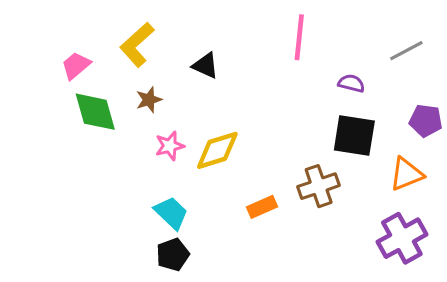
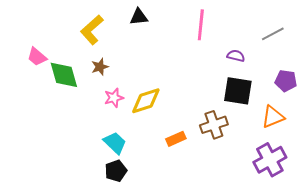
pink trapezoid: (76, 66) -> (37, 57), moved, turned -100
black triangle: (205, 66) -> (139, 17), moved, turned -30

